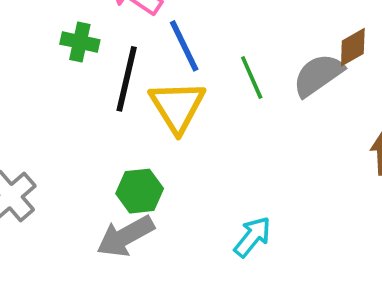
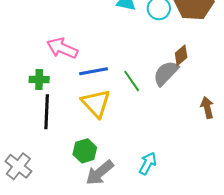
blue line: (184, 46) -> (93, 71), turned -64
black line: (127, 79) -> (47, 112), moved
gray arrow: (125, 236) -> (100, 173), moved

